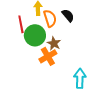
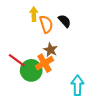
red line: (21, 24) -> (17, 60), moved, turned -42
green circle: (35, 35) -> (31, 70), moved

